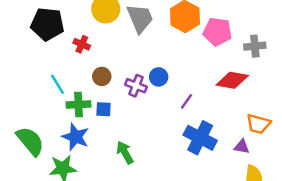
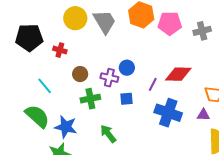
red diamond: (232, 80) -> (178, 74), moved
green cross: (79, 104) -> (90, 99), moved
blue square: (104, 109) -> (126, 99), moved
green semicircle: (30, 141) -> (37, 116), moved

